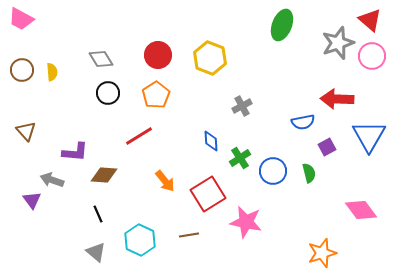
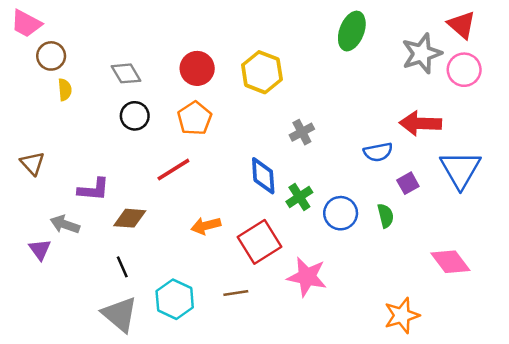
brown circle: (22, 70) -> (51, 56), moved
blue diamond: (211, 141) -> (263, 176), size x1.4
orange arrow: (165, 181) -> (206, 226), turned 115
gray triangle: (96, 252) -> (120, 314), size x1.5

